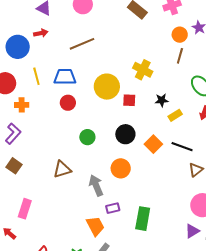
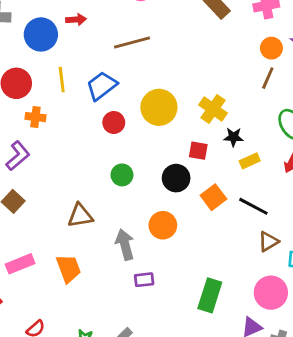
yellow cross: (143, 70) -> (213, 109), moved
blue trapezoid: (65, 77) -> (102, 86), turned -45
red square: (129, 100) -> (198, 151), moved
red circle: (68, 103) -> (114, 123), moved
pink rectangle: (25, 209) -> (20, 264), turned 42
green rectangle: (143, 219) -> (210, 295), moved
orange trapezoid: (95, 226) -> (69, 268), moved

